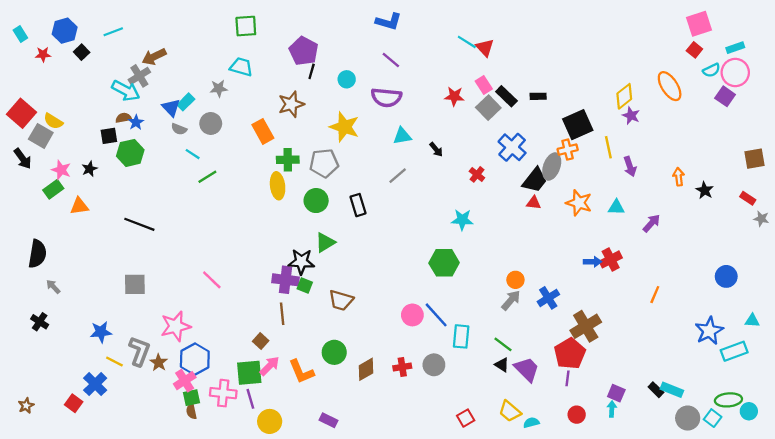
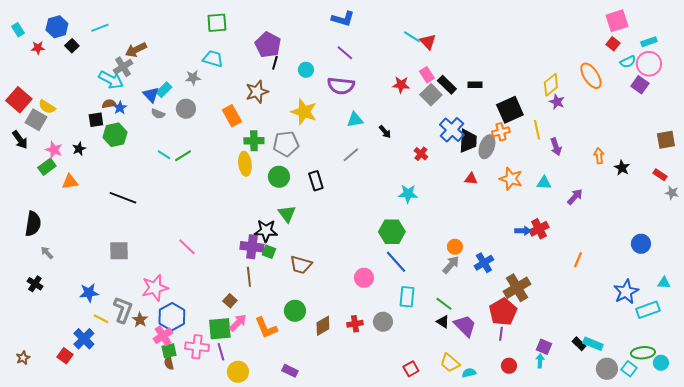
cyan line: (193, 154) -> (164, 155), moved
black trapezoid: (535, 180) -> (468, 141), moved, turned -35
green triangle: (325, 242) -> (287, 214), turned -36
blue line: (436, 315) -> (396, 262), moved

